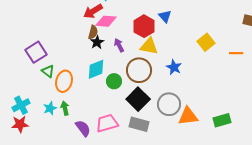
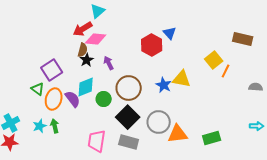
blue triangle: (165, 16) -> (170, 33), moved
red hexagon: (144, 26) -> (152, 45), moved
yellow square: (206, 42) -> (214, 60), moved
yellow triangle: (149, 46) -> (182, 79), moved
purple square: (36, 52) -> (52, 70), moved
orange line: (236, 53) -> (226, 71), turned -64
pink trapezoid: (107, 123) -> (97, 141), turned -65
purple semicircle: (83, 128) -> (73, 99), moved

